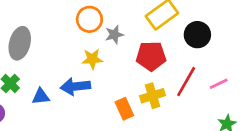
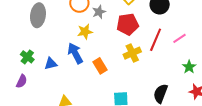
gray ellipse: (20, 43) -> (38, 15), moved
blue arrow: (75, 86) -> (75, 53), turned 75
orange rectangle: (124, 109) -> (100, 66), moved

